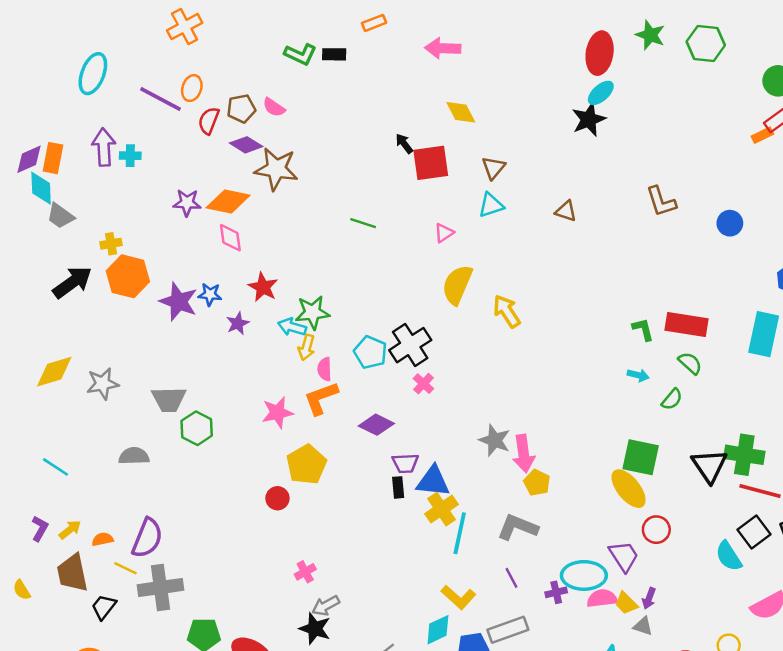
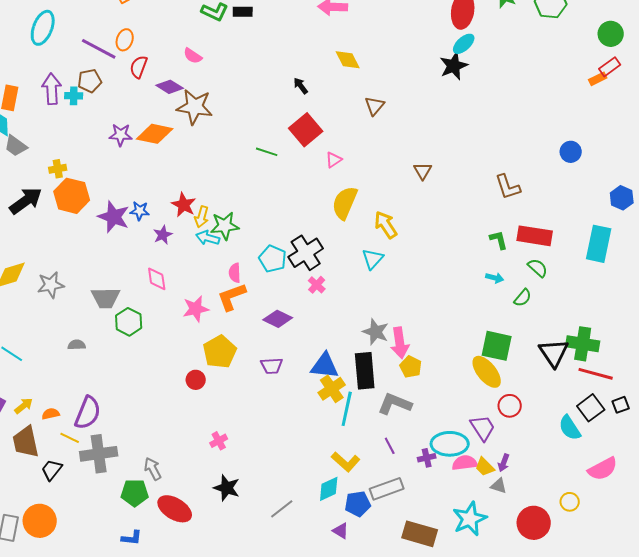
brown pentagon: (241, 109) -> (90, 81), moved
red square: (431, 163) -> (306, 130), moved, turned -32
brown L-shape: (661, 201) -> (508, 187), moved
cyan triangle: (491, 205) -> (373, 259), moved, turned -30
brown triangle: (566, 211) -> (423, 171), moved, turned 42
pink diamond: (230, 238) -> (157, 279), moved
yellow arrow: (306, 347) -> (202, 217), moved
gray semicircle: (134, 456) -> (77, 345), size x0.7
purple trapezoid: (405, 463) -> (272, 366), moved
black rectangle: (398, 487) -> (365, 371), moved, size x2.0
gray arrow: (326, 606) -> (153, 469), moved, turned 90

